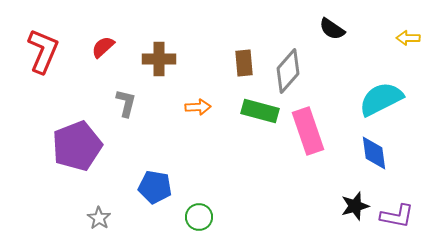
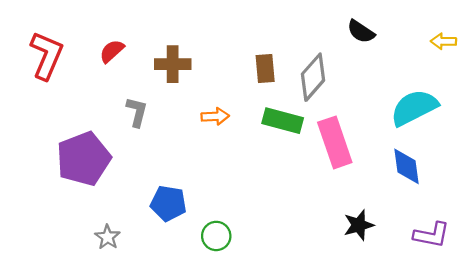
black star: (355, 206) -> (359, 225), moved

